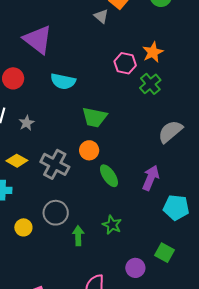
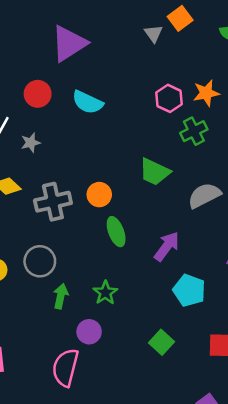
purple triangle: (38, 39) -> (69, 44), turned 36
red circle: (13, 78) -> (38, 94), moved
green trapezoid: (94, 117) -> (155, 172), moved
gray cross: (55, 164) -> (53, 202), turned 36
purple circle: (135, 268) -> (89, 332), moved

